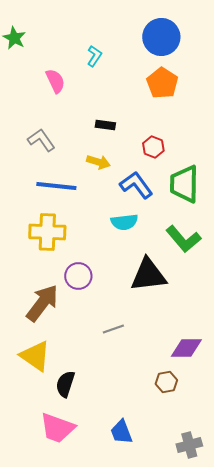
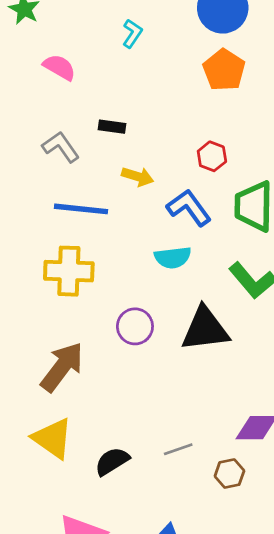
pink semicircle: (55, 81) -> (59, 67), moved, turned -35
black rectangle: (105, 125) -> (112, 127), moved
purple circle: (78, 276) -> (135, 326), moved
gray line: (113, 329) -> (178, 449), moved
black semicircle: (65, 384) -> (112, 461), moved, turned 40

